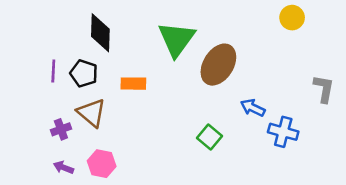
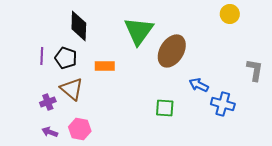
green square: (210, 137) -> (165, 108), turned -36

